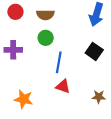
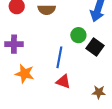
green circle: (46, 38) -> (78, 35), moved
orange star: (24, 99) -> (25, 74), moved

